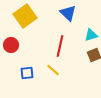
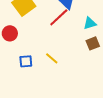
red line: (60, 46) -> (59, 17), moved, turned 35

